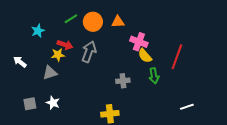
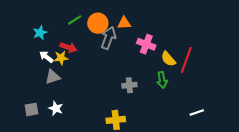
gray arrow: (89, 52) -> (108, 38), moved
yellow semicircle: (145, 56) -> (168, 59), moved
white arrow: (20, 62) -> (46, 57), moved

